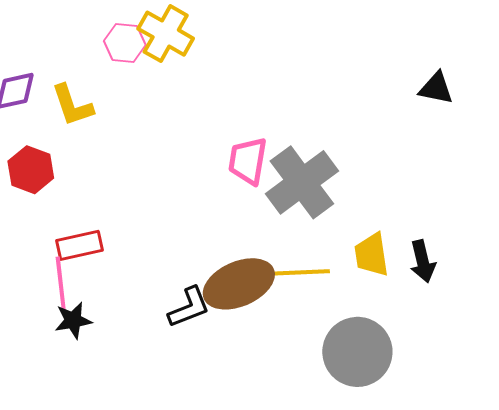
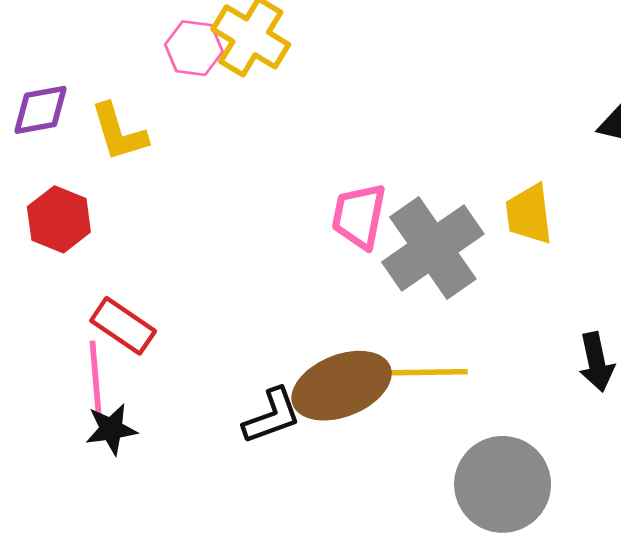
red rectangle: (79, 245) -> (123, 326), turned 45
yellow trapezoid: (372, 255) -> (529, 214), moved

